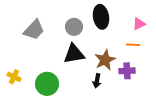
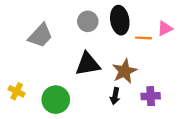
gray circle: (74, 27) -> (88, 21), moved
orange line: (133, 45) -> (143, 38), moved
purple cross: (127, 71) -> (151, 96), moved

